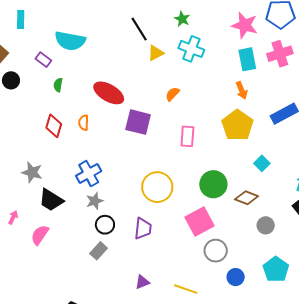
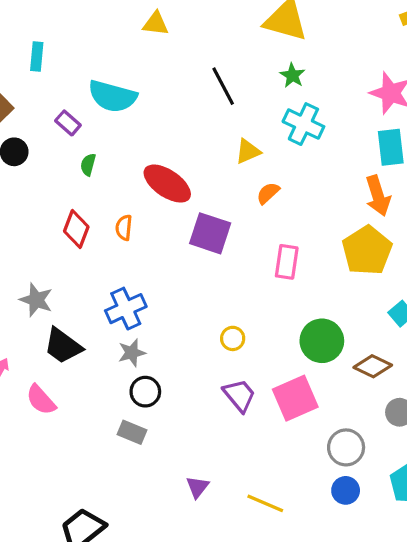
yellow triangle: (156, 53) -> (248, 151), moved
orange arrow: (242, 90) -> (378, 196), size x1.4
yellow circle: (157, 187) -> (233, 338), size x0.5
purple trapezoid: (143, 228) -> (239, 395), moved, turned -50
pink semicircle: (40, 235) -> (41, 400), turned -80
gray rectangle: (99, 251) -> (132, 432), turned 66
gray circle: (216, 251) -> (346, 447), moved
purple triangle: (142, 282) -> (197, 487), turned -35

